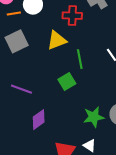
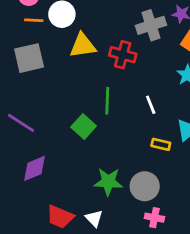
red cross: (72, 16) -> (123, 55), moved
yellow triangle: (57, 40) -> (83, 46), moved
green square: (67, 81) -> (84, 127), turned -30

